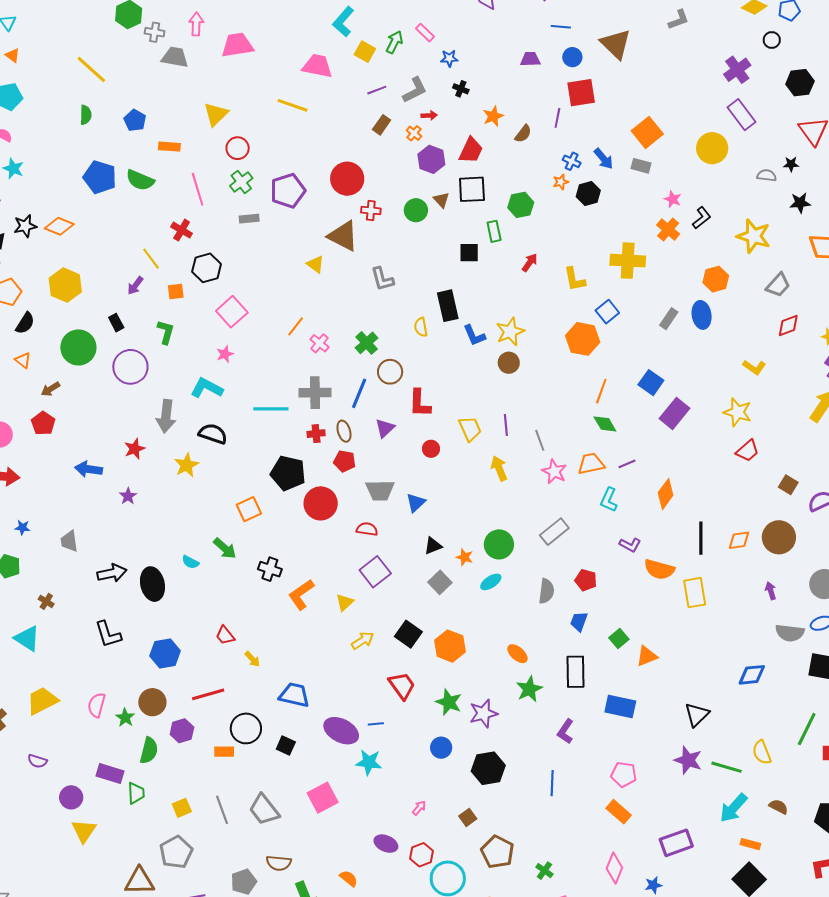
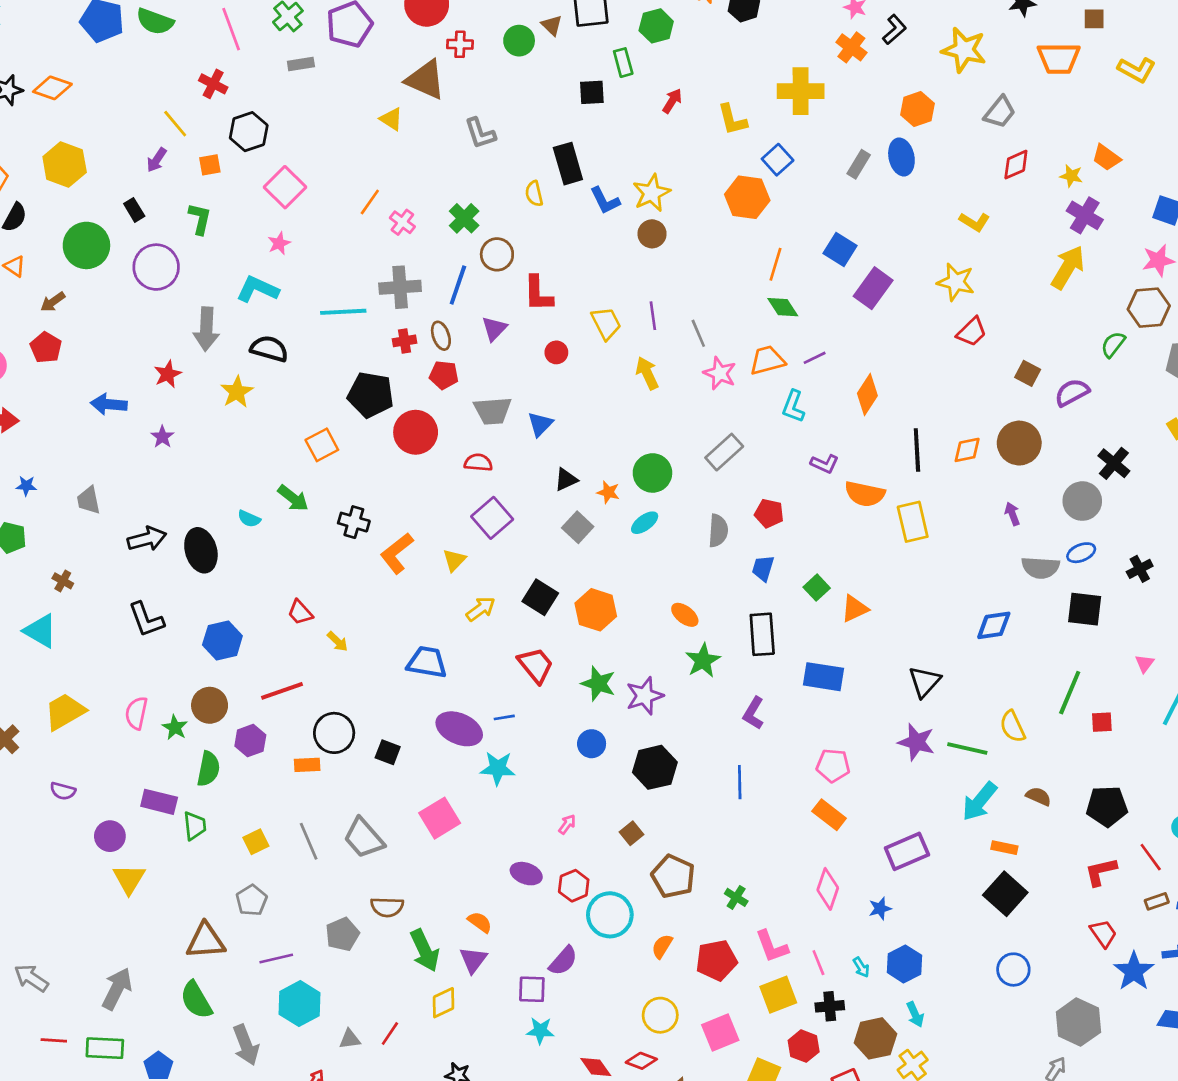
blue trapezoid: (294, 695) -> (427, 662), moved
gray pentagon: (176, 852) -> (252, 900), size x0.7

